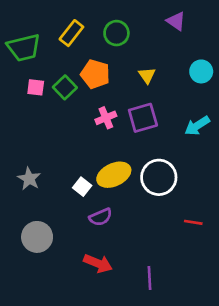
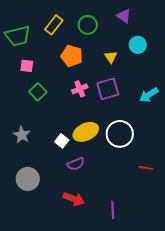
purple triangle: (176, 21) -> (124, 16), moved
cyan circle: (201, 71) -> (138, 45), moved
green square: (65, 87) -> (38, 92), moved

